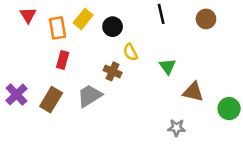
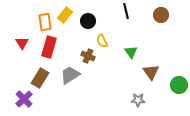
red triangle: (28, 15) -> (22, 43), moved
red rectangle: (63, 60) -> (49, 47), size x1.5
brown triangle: (193, 92) -> (151, 72), turned 42
purple cross: (17, 94) -> (24, 99), moved

